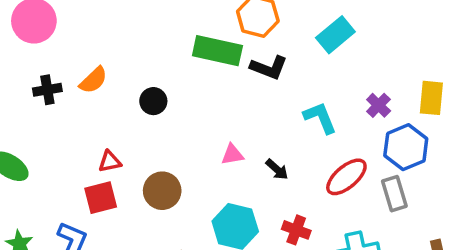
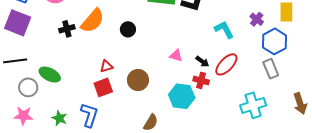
orange semicircle: (93, 80) -> (93, 21), size x1.5
pink triangle: (232, 155) -> (176, 55), turned 32
red ellipse: (346, 177) -> (226, 64), moved
red cross: (296, 230) -> (201, 80), moved

